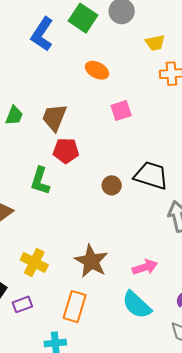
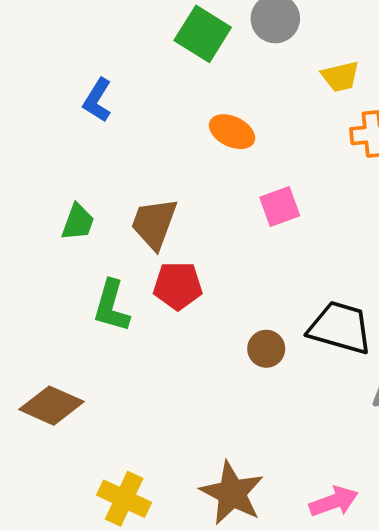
blue L-shape: (42, 34) -> (97, 100), moved, size x0.7
green L-shape: (40, 181) -> (111, 306), moved

